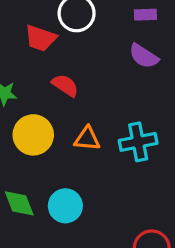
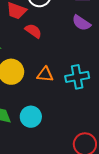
red semicircle: (65, 85) -> (33, 31), moved

